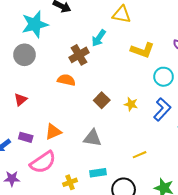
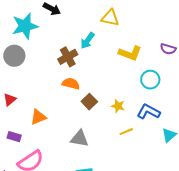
orange semicircle: (66, 80) -> (71, 84), moved
blue L-shape: (162, 109) -> (148, 112), turned -105
orange triangle: (53, 132) -> (38, 117), moved
yellow line: (140, 155) -> (126, 132), moved

